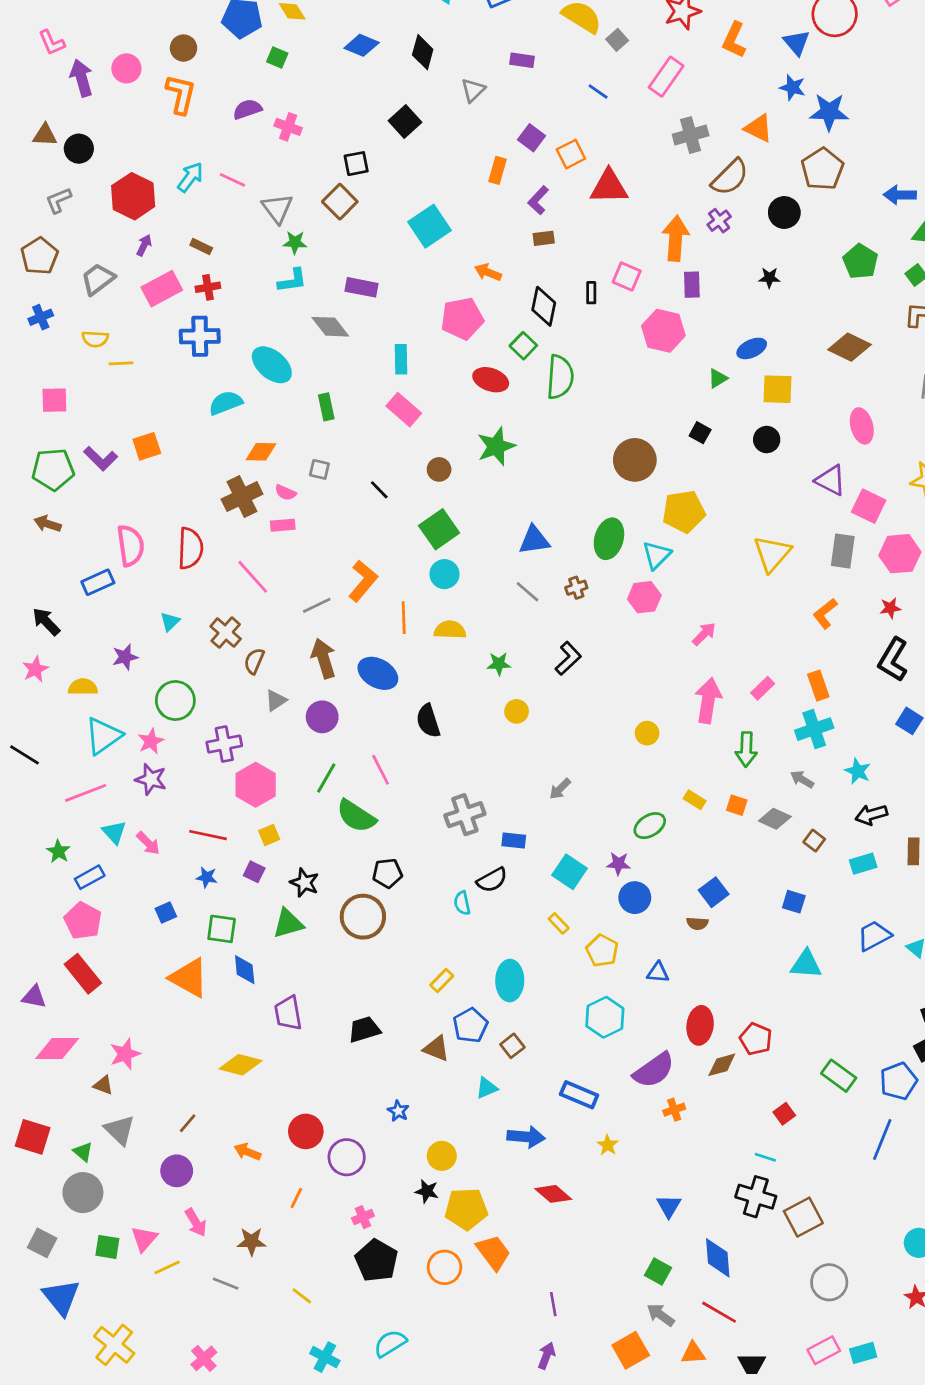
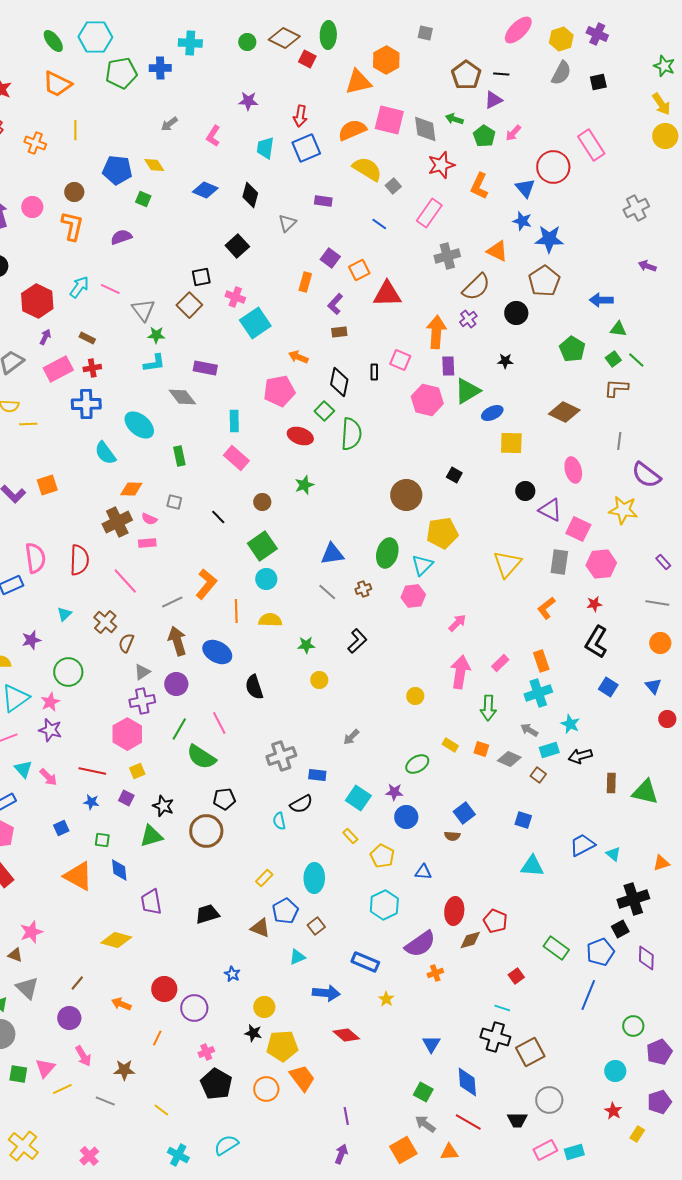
pink cross: (288, 127) -> (235, 297), moved
green triangle: (718, 378) -> (467, 391), moved, size x1.8
cyan semicircle: (226, 403) -> (105, 453), turned -105
black circle: (767, 440) -> (525, 491), moved
green star: (496, 446) -> (304, 485), size x0.7
purple cross: (224, 744) -> (142, 701), moved
cyan rectangle: (863, 864) -> (549, 750), moved
green square: (222, 929) -> (102, 840), size x0.7
black trapezoid: (752, 1364) -> (517, 1120), moved

